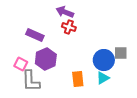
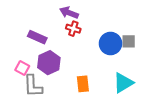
gray square: (121, 53) -> (129, 41), moved
blue circle: (104, 60) -> (110, 44), moved
cyan triangle: (103, 78) -> (123, 83), moved, size x1.5

